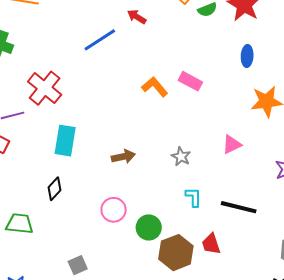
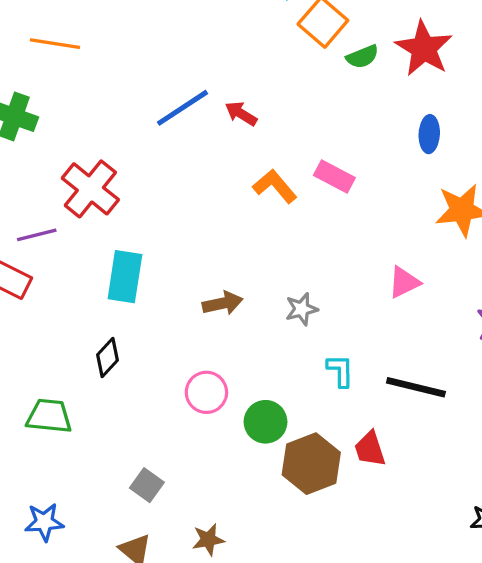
red arrow: (137, 17) -> (241, 114), moved
gray star: (181, 157) -> (302, 309), moved, turned 30
gray square: (78, 265) -> (147, 485), turned -30

